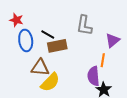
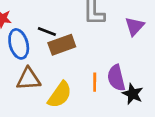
orange line: (103, 60) -> (95, 82), moved
brown triangle: (40, 68) -> (29, 79), moved

